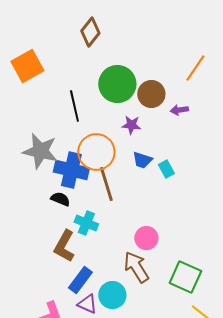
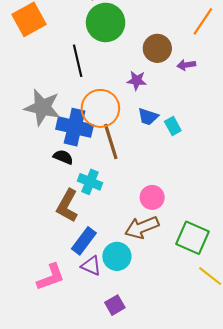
green circle: (117, 84) -> (106, 22), moved
brown arrow: (136, 267) -> (142, 227), turned -80

